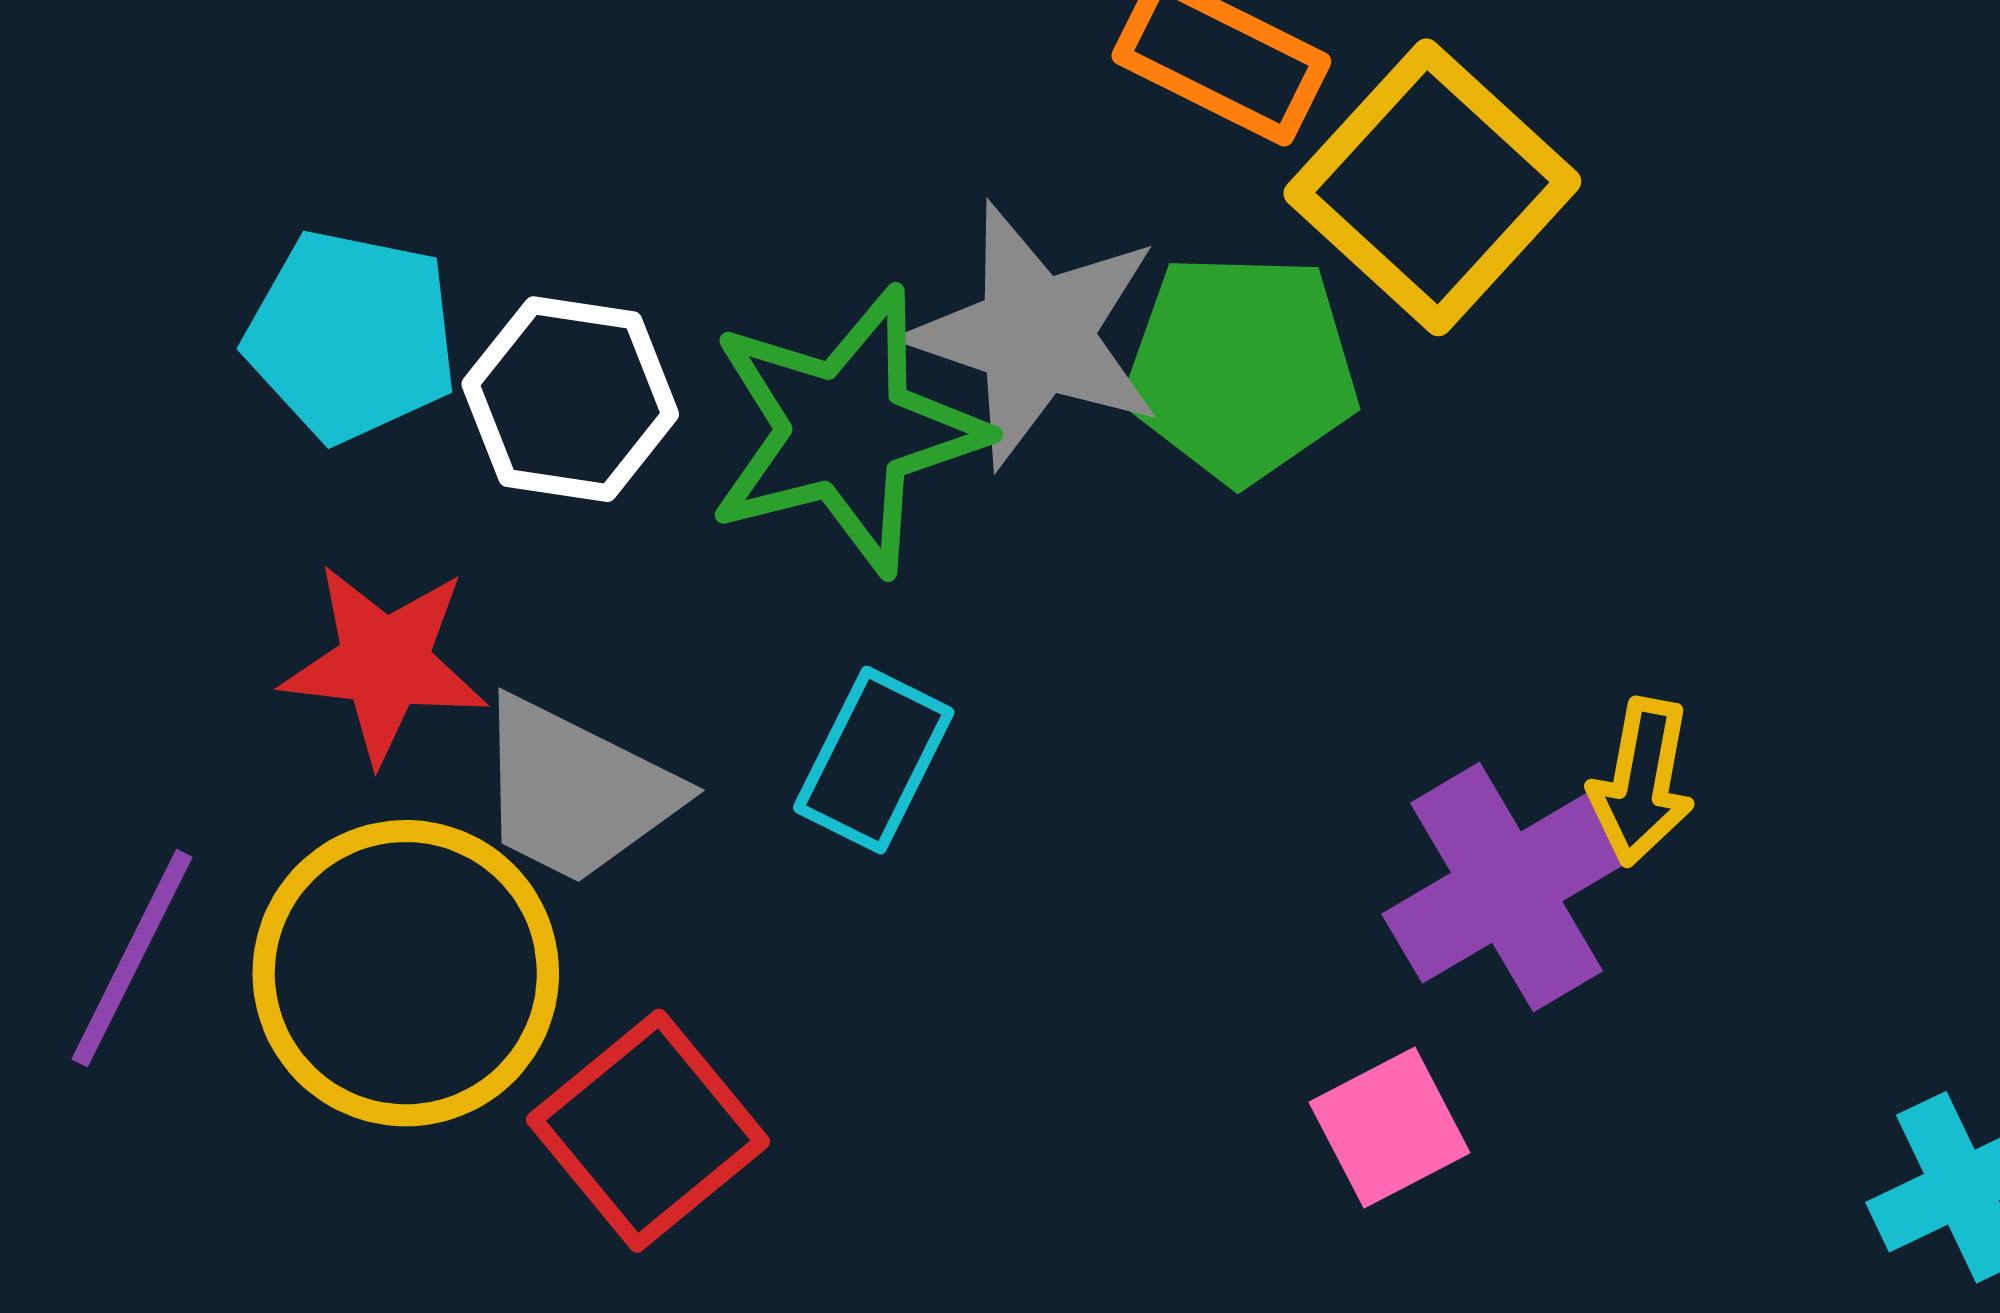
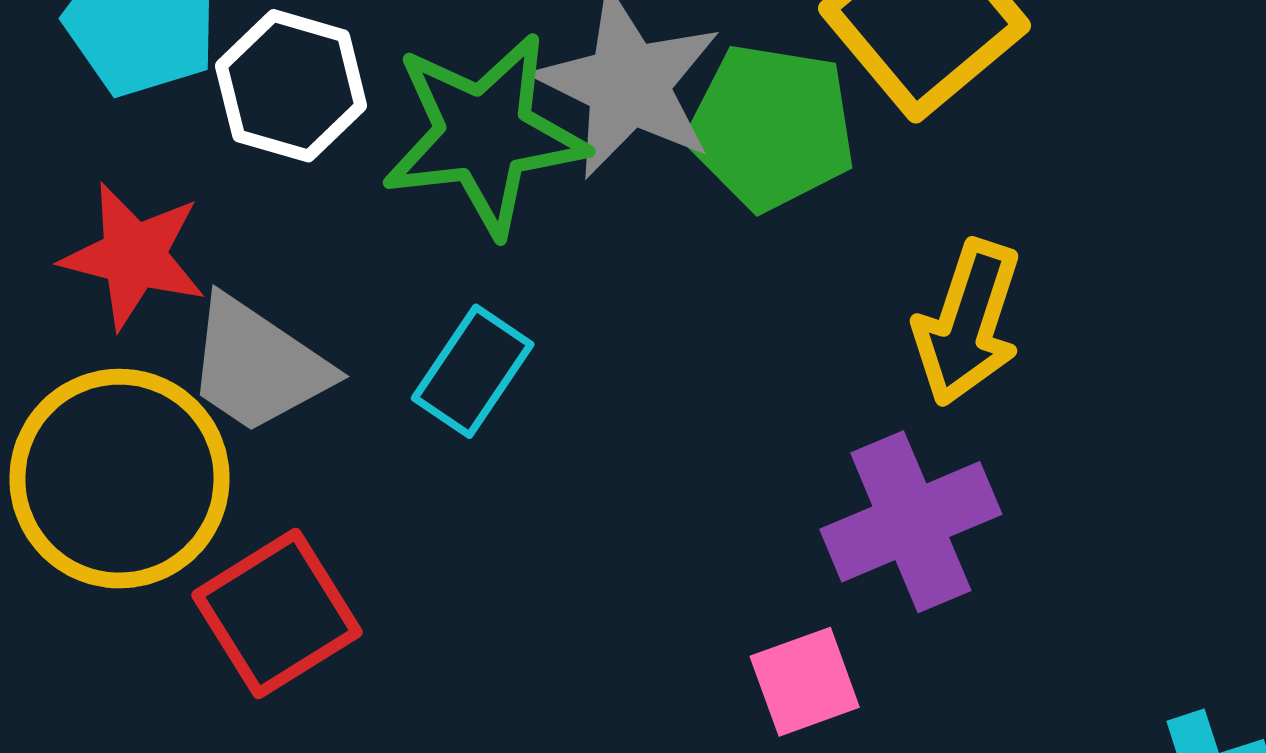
yellow arrow: (1642, 782) -> (968, 323), moved, size x1.4

